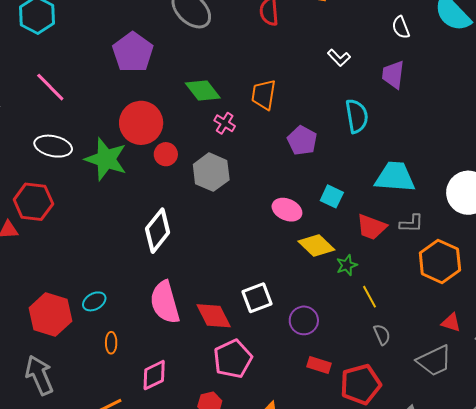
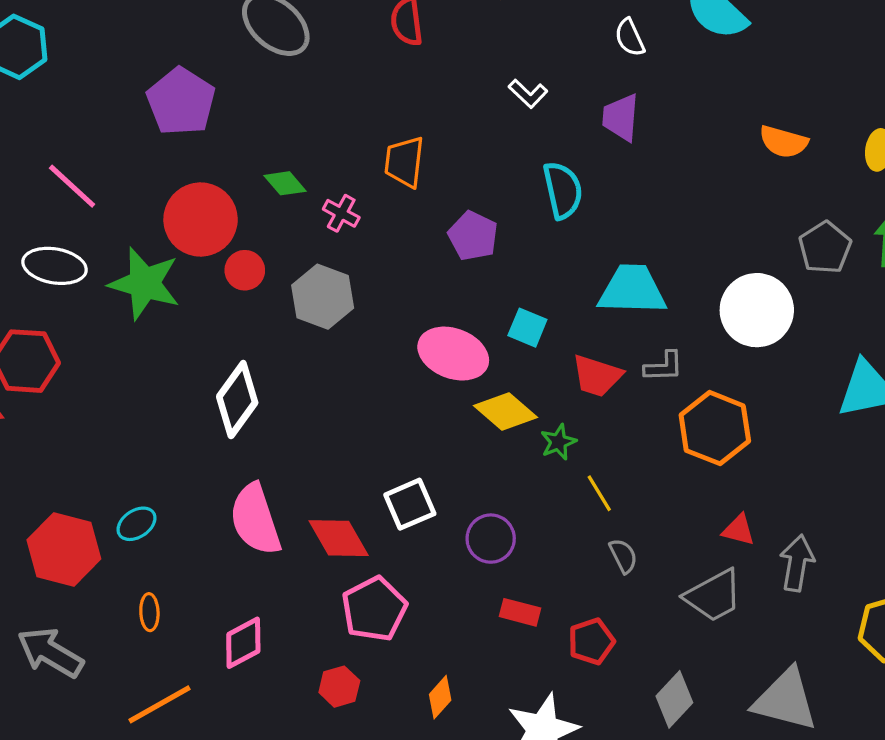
pink line: (50, 87) -> (72, 186), moved
green diamond: (203, 91) -> (285, 183), moved, size x0.7
pink ellipse: (287, 210) -> (453, 354), size x1.4
orange ellipse: (111, 343) -> (149, 612), moved
gray arrow: (39, 375) -> (50, 652), turned -33
red pentagon: (361, 384) -> (591, 641), size x0.7

